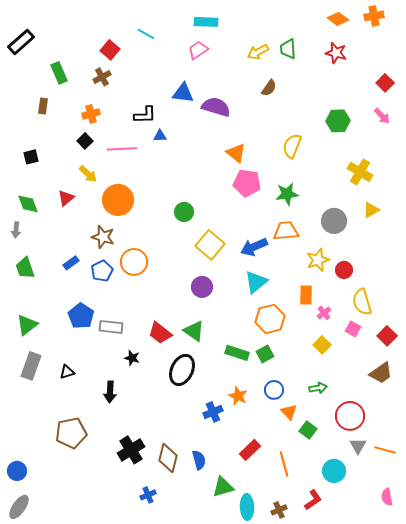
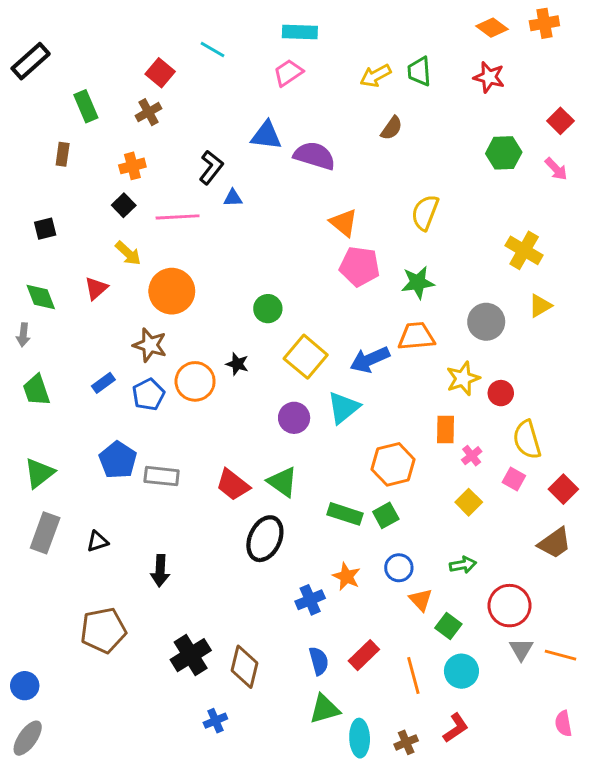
black L-shape: (145, 115) -> (211, 167), turned -50
green hexagon: (338, 121) -> (504, 153), moved
cyan triangle: (256, 282) -> (344, 408), moved
black star: (132, 358) -> (237, 364), moved
blue semicircle: (199, 460) -> (319, 661), moved
cyan circle: (334, 471) -> (461, 671), moved

